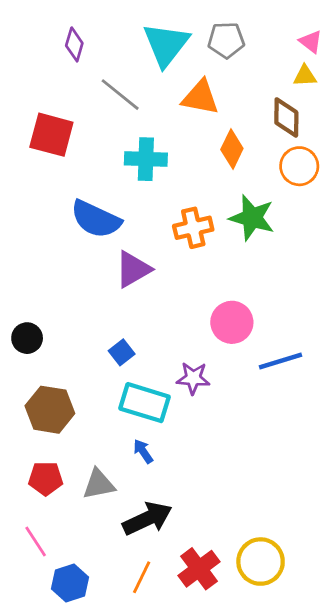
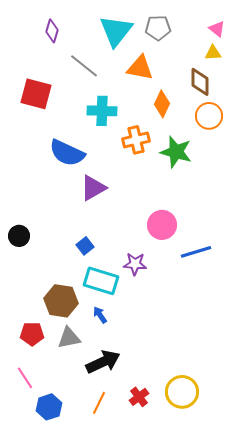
orange cross: (193, 228) -> (136, 140), moved
brown hexagon: (50, 410) -> (61, 301), moved
red cross: (199, 569) -> (139, 397), size x0.7

